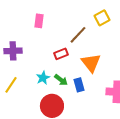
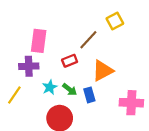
pink rectangle: (39, 21) -> (39, 41), moved, size x1.5
purple cross: (13, 51) -> (29, 66), moved
orange triangle: (91, 63) -> (103, 71), turned 40

